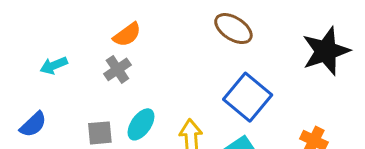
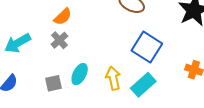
cyan arrow: (54, 66) -> (18, 43), size x1.5

